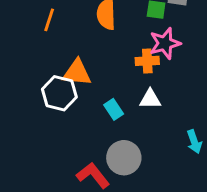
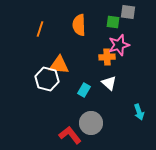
white triangle: (150, 99) -> (109, 83), turned 42
cyan rectangle: (114, 109) -> (84, 90), turned 64

